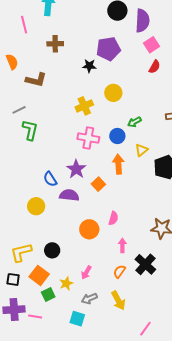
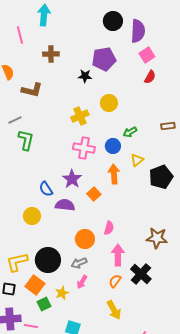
pink arrow: (122, 245) -> (118, 255), size x1.5
black circle: (52, 250) -> (48, 260), size x1.6
gray arrow: (89, 299) -> (79, 263), moved

